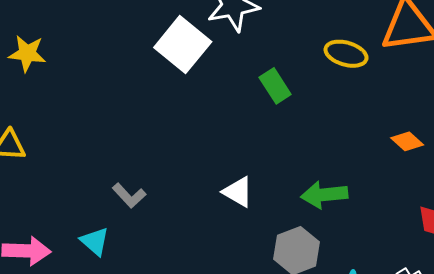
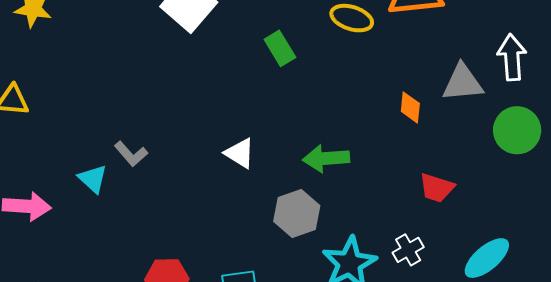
orange diamond: (407, 141) -> (410, 107), turned 52
cyan triangle: (95, 241) -> (93, 179), moved

